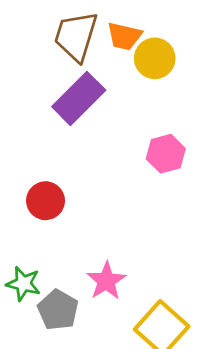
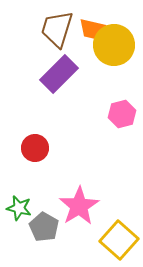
yellow circle: (155, 58) -> (114, 45), size x1.4
pink star: (106, 281) -> (79, 206), size x1.4

